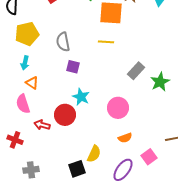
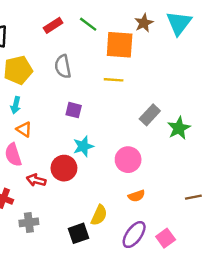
gray semicircle: (63, 42) -> (63, 67), moved
cyan star: (81, 97) -> (83, 146), turned 30
pink square: (149, 157) -> (166, 238), moved
gray cross: (31, 170) -> (29, 222), moved

